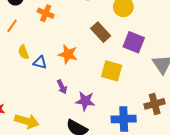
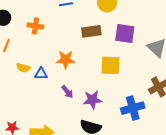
brown rectangle: (101, 32) -> (91, 31), turned -42
yellow semicircle: (23, 52) -> (23, 68), turned -40

